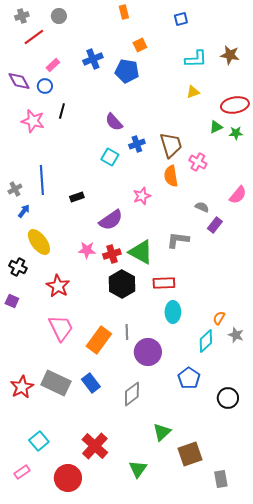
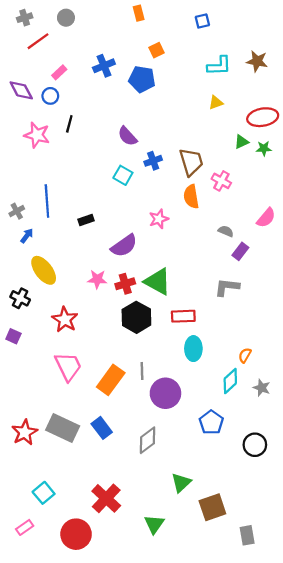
gray L-shape: (178, 240) -> (227, 287), moved
gray star: (236, 335) -> (262, 388), moved

